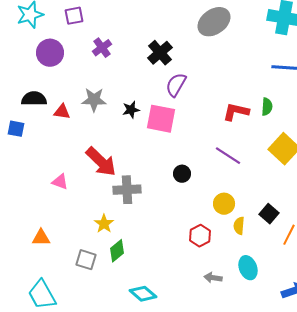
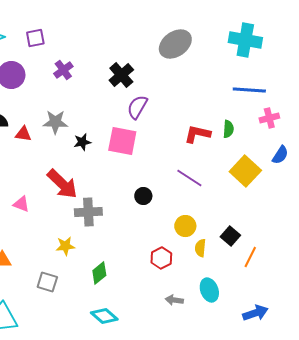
black star: (131, 110) -> (82, 142), moved
yellow star: (104, 224) -> (65, 246), turned 30
green diamond: (117, 251) -> (99, 273), moved

